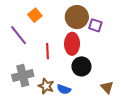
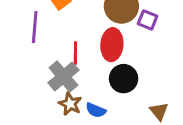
purple line: (18, 35) -> (35, 27), turned 40
gray cross: (23, 75) -> (63, 76), moved, turned -30

